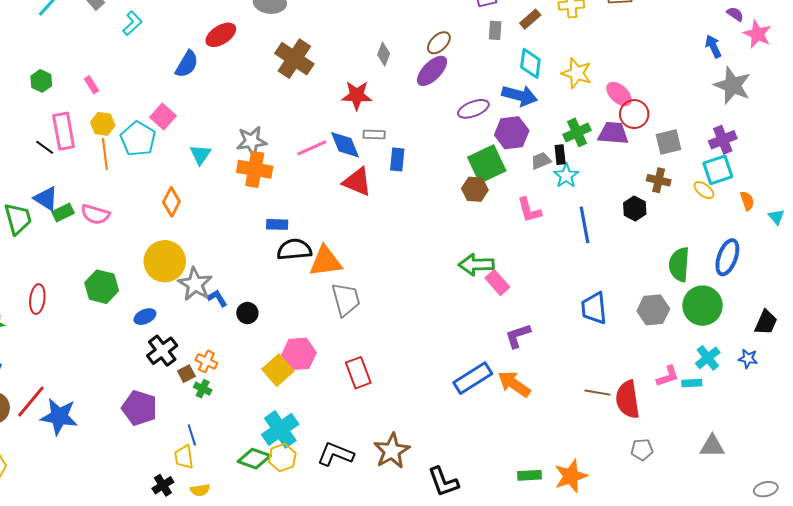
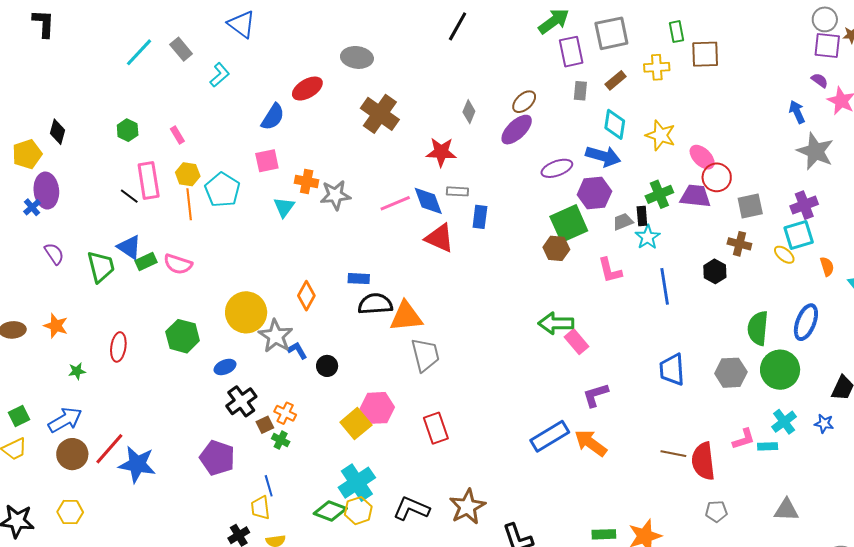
pink square: (163, 117) -> (267, 161), moved, turned 35
orange cross: (255, 169) -> (307, 182), moved, size x0.7
orange diamond: (171, 202) -> (306, 296), moved

